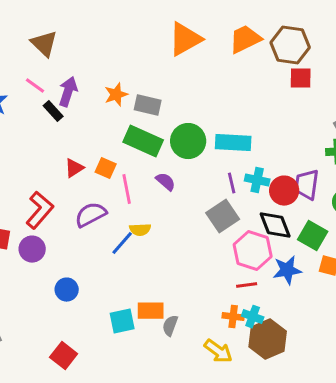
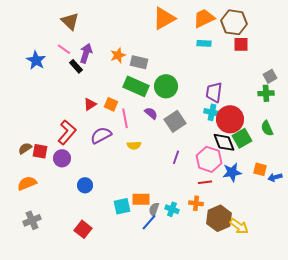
cyan rectangle: (233, 143) -> (204, 43), moved, size x0.6
purple line: (232, 183) -> (176, 157), moved, turned 32
purple trapezoid: (307, 185) -> (214, 92), moved
red circle: (284, 191) -> (230, 119), size x1.4
gray square: (223, 216) -> (175, 121), moved
green square: (313, 236) -> (242, 138), moved, turned 30
blue line: (122, 243) -> (149, 222), moved
cyan cross: (253, 317) -> (172, 209), moved
yellow arrow: (218, 351) -> (239, 226), moved

